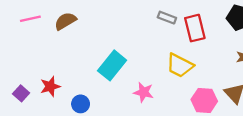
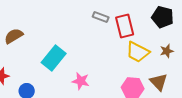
brown semicircle: (65, 21) -> (14, 36), moved
yellow trapezoid: (180, 65) -> (138, 52), moved

